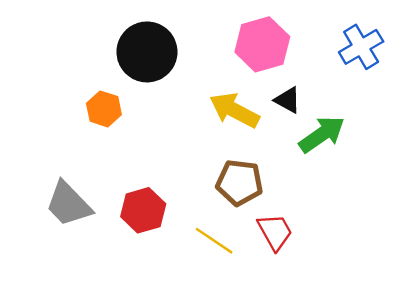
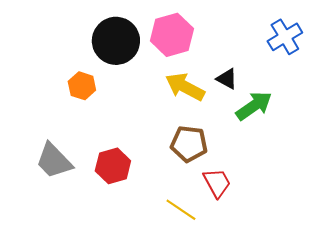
pink hexagon: (262, 44) -> (172, 35), moved
yellow line: (214, 241) -> (181, 210), moved

